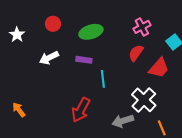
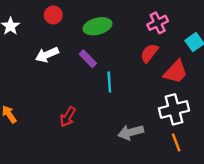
purple rectangle: (84, 60) -> (88, 59), turned 35
white cross: (144, 100) -> (174, 109), moved, turned 30
red arrow: (81, 110) -> (68, 117), moved, size x0.7

